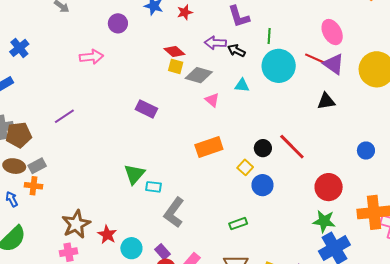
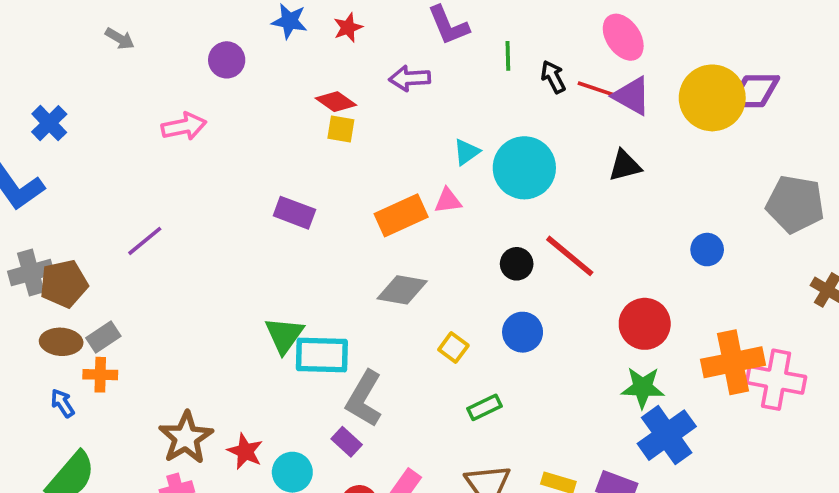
black arrow: (236, 51) -> (553, 77), moved, turned 42
cyan circle: (279, 66) -> (524, 168), moved
gray diamond: (199, 75) -> (402, 290), moved
cyan triangle: (242, 85) -> (467, 152), turned -35
pink triangle: (212, 100) -> (448, 201), moved, turned -42
orange rectangle: (209, 147) -> (401, 215), moved
yellow square: (245, 167) -> (453, 347), moved
cyan rectangle: (154, 187) -> (322, 355), size x1.8
purple rectangle: (163, 252) -> (347, 442), moved

